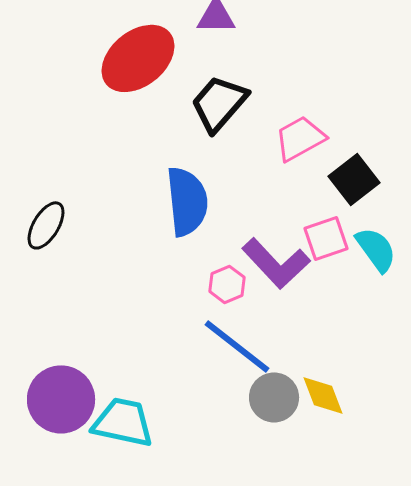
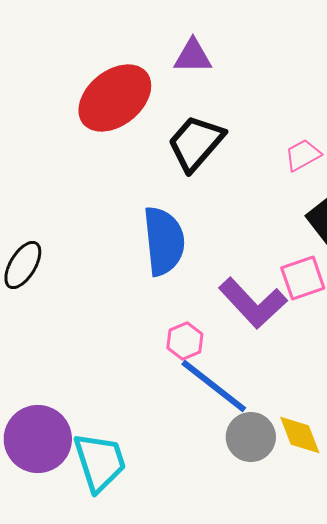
pink trapezoid: (300, 138) -> (303, 155), moved, size x0.7
pink hexagon: (227, 284) -> (185, 341), moved
cyan trapezoid: (123, 422) -> (100, 462), turned 60

